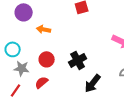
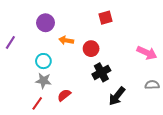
cyan circle: (13, 49) -> (43, 61), moved
red circle: (47, 59) -> (91, 49), moved

